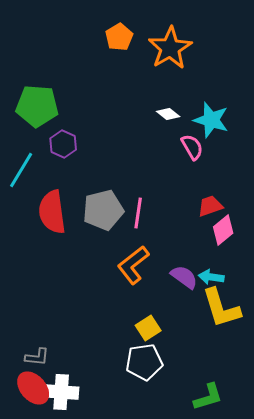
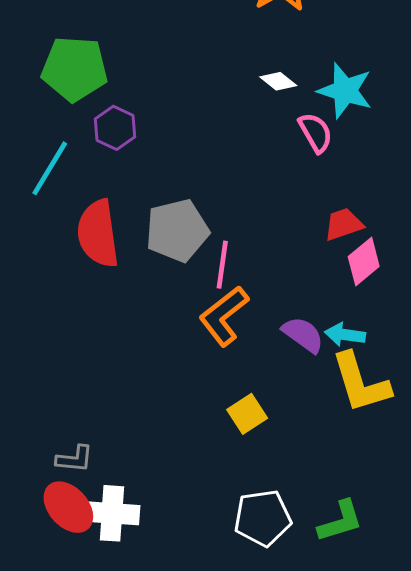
pink line: (138, 213) -> (222, 265), moved
white pentagon: (144, 362) -> (263, 518), moved

